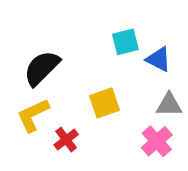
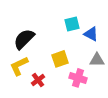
pink cross: (157, 141) -> (78, 78), moved, turned -30

